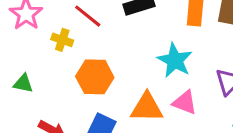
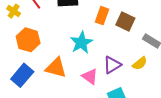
pink triangle: (185, 103) -> (90, 76), moved

